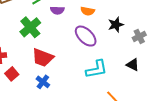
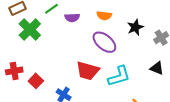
green cross: (30, 27) -> (30, 30), moved
red trapezoid: (43, 58) -> (88, 71), moved
red square: (12, 74) -> (36, 81), moved

